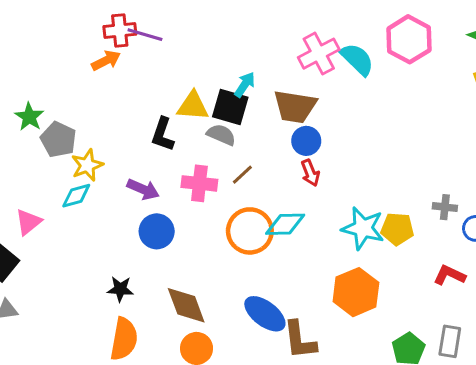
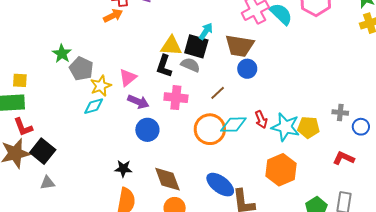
black L-shape: (163, 134) -> (164, 66), moved
red arrow: (310, 173) -> (261, 119), moved
brown line: (242, 175) -> (218, 93), moved
pink triangle: (28, 222) -> (128, 77), moved

